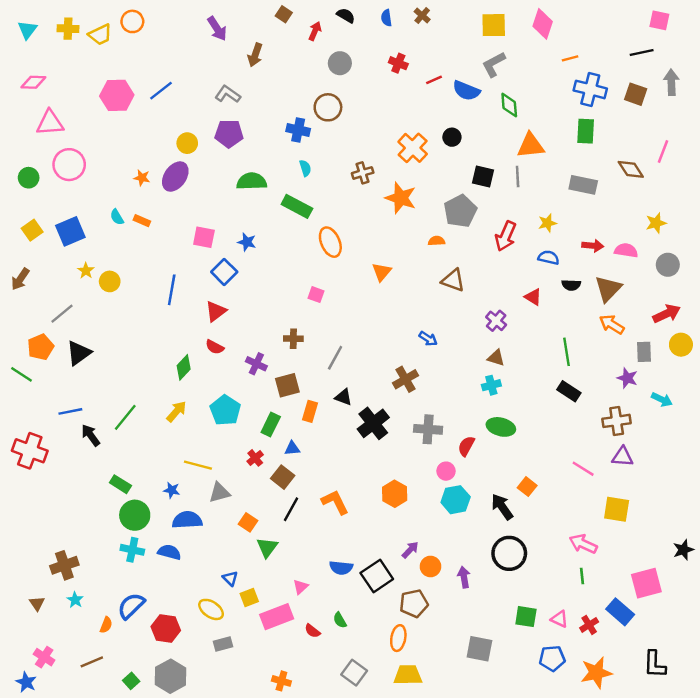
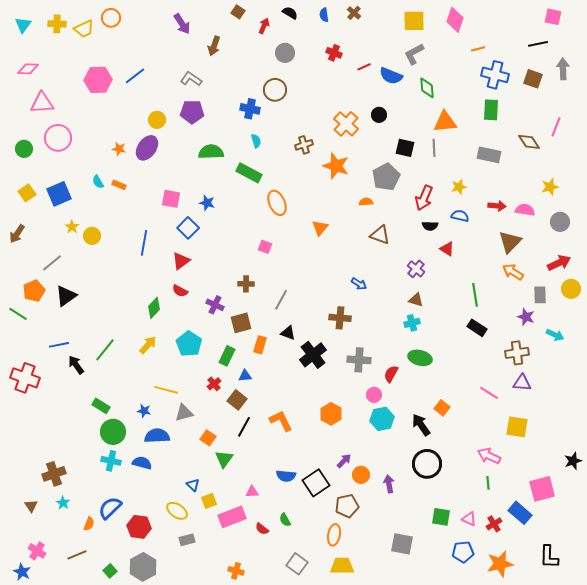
black semicircle: (571, 285) -> (430, 226), moved
brown cross: (405, 379) -> (340, 318), turned 35
pink triangle: (301, 587) -> (252, 492), turned 40

